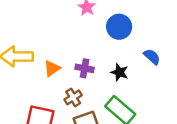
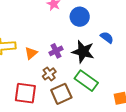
purple cross: (85, 68) -> (56, 51), turned -32
black star: (119, 72) -> (83, 52), size x1.6

